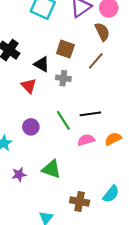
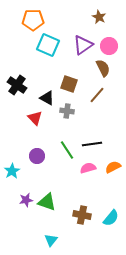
green triangle: (51, 169) -> (47, 202), moved
brown cross: (80, 202) -> (82, 215), moved

